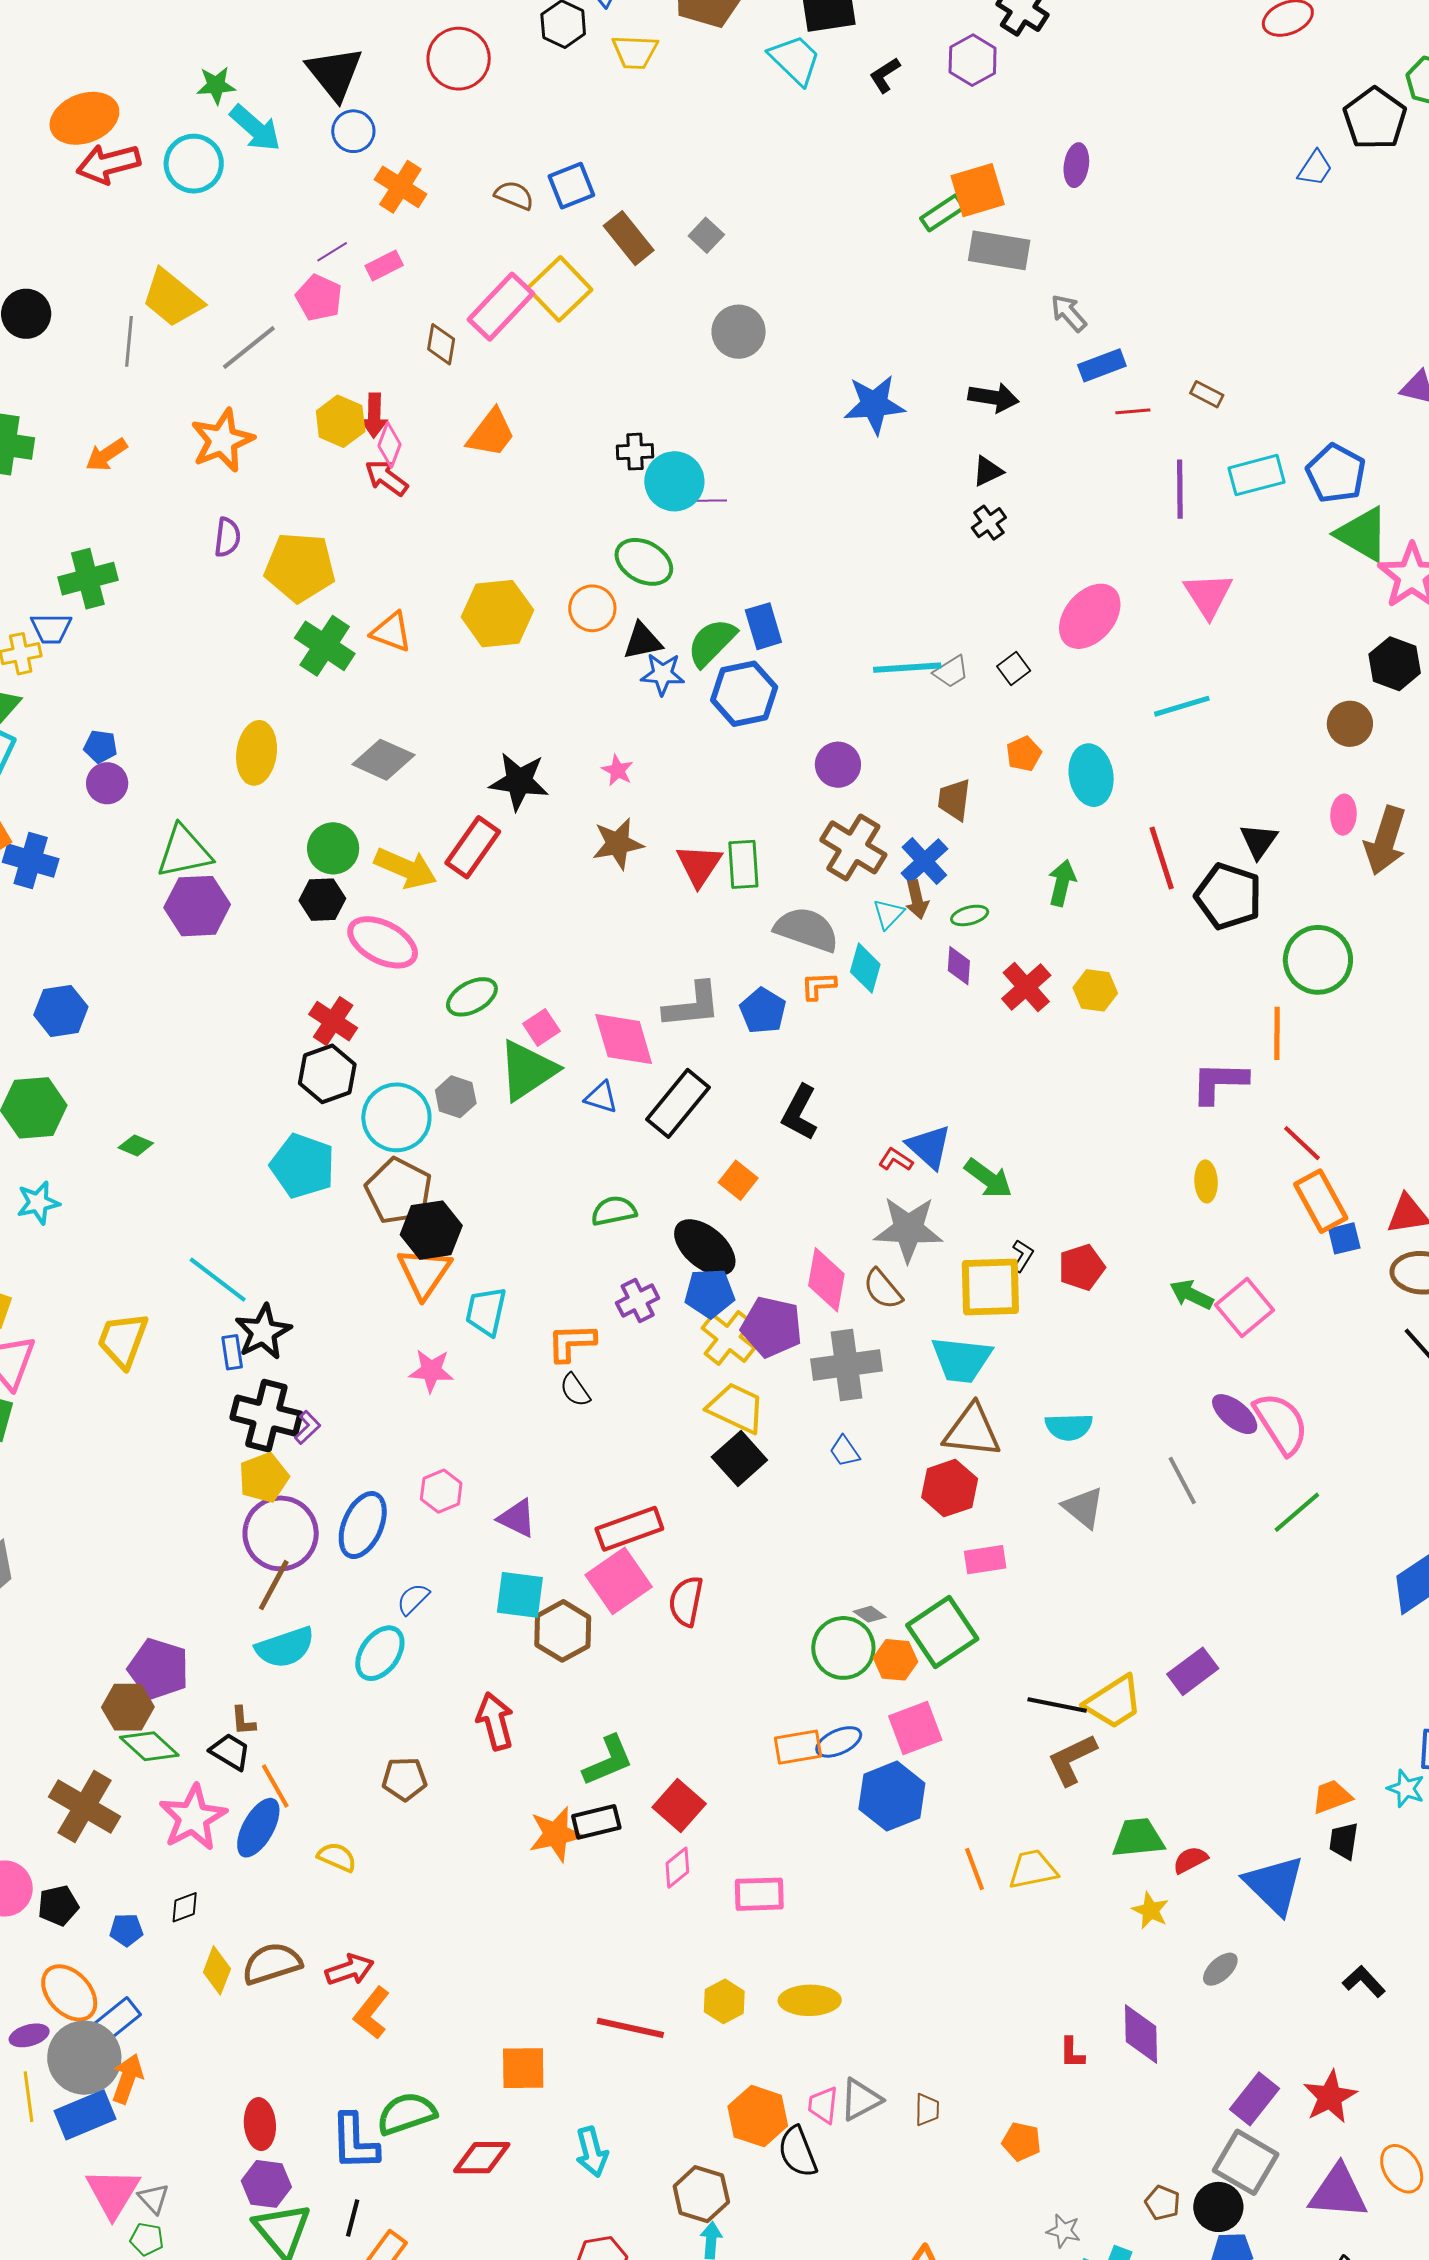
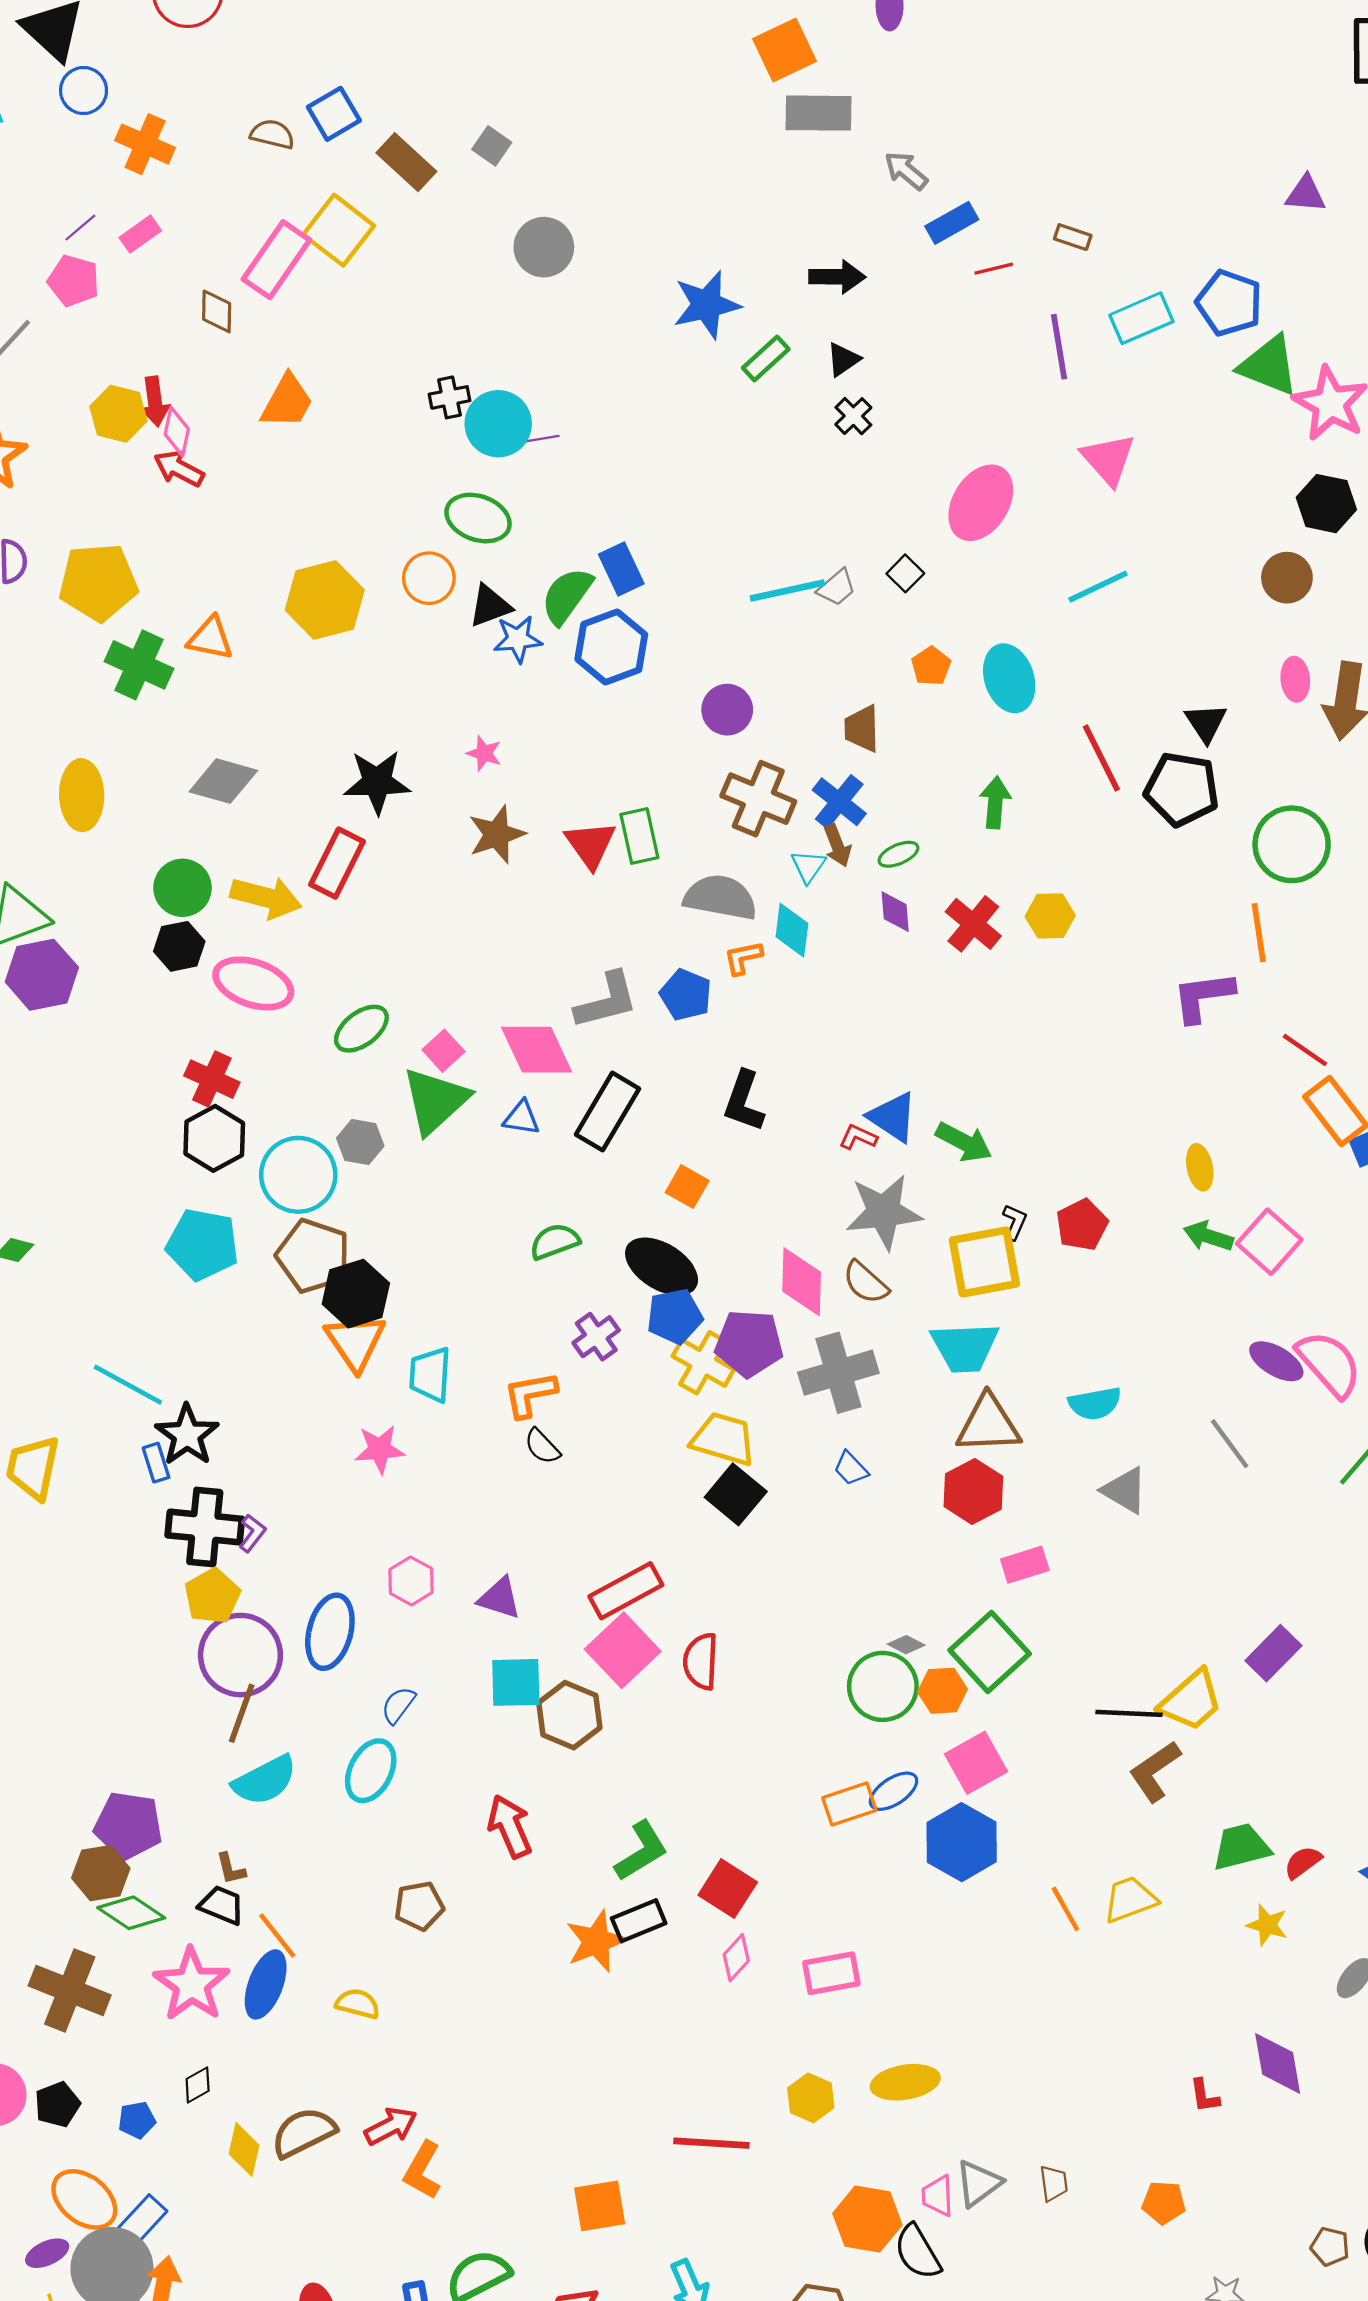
green rectangle: (942, 213) -> (766, 358), moved
yellow ellipse: (1206, 1181) -> (1200, 1167), moved

